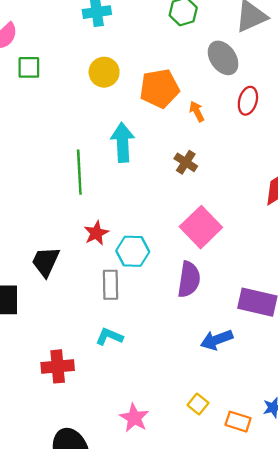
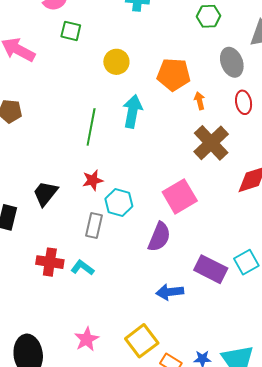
yellow circle: (104, 72) -> (116, 62), moved
red ellipse: (248, 101) -> (244, 102), turned -40
brown cross: (186, 162) -> (211, 143), moved, size x1.8
red cross: (58, 366) -> (50, 262), moved
yellow square: (198, 404) -> (142, 341), size x1.8

